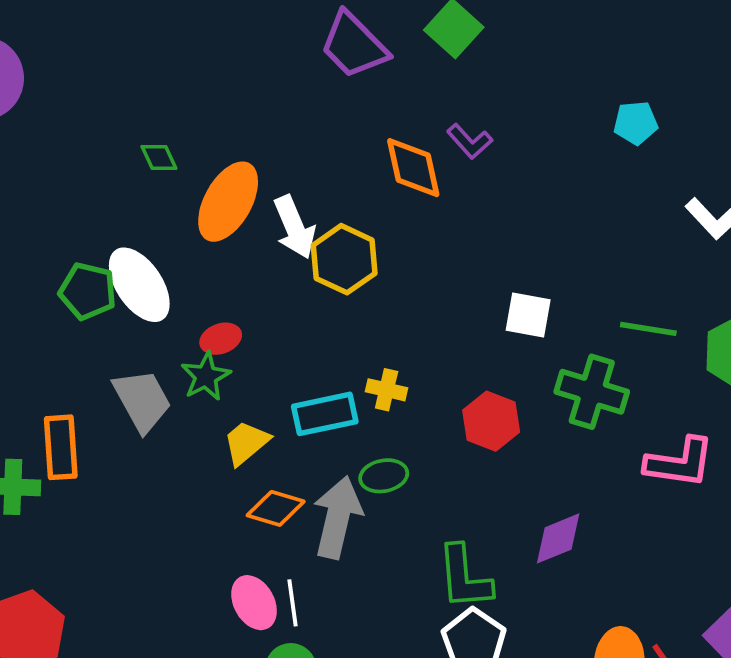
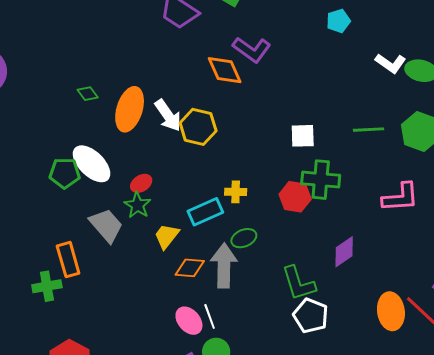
purple L-shape: (470, 141) -> (252, 50), size x1.5
green cross: (592, 392) -> (321, 180), moved

